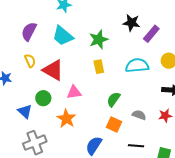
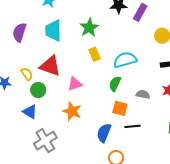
cyan trapezoid: (63, 36) -> (53, 31), turned 60
yellow semicircle: (30, 61) -> (27, 74), moved
cyan semicircle: (137, 66) -> (125, 60), moved
green circle: (43, 98) -> (38, 90), moved
black line: (136, 146) -> (132, 126), moved

